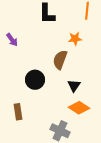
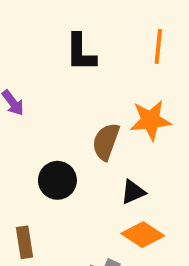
orange star: (75, 39) -> (151, 120), moved, size x1.5
black triangle: (74, 86) -> (133, 192), turned 32

